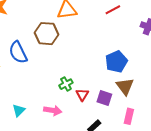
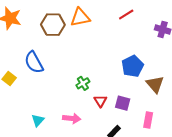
brown hexagon: (47, 34) -> (53, 25), moved
green cross: (66, 84) -> (83, 83), moved
brown triangle: (125, 86) -> (155, 84), moved

